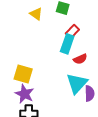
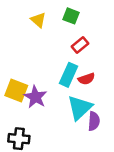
cyan rectangle: (67, 44) -> (68, 75), moved
purple star: (24, 94) -> (35, 97), moved

